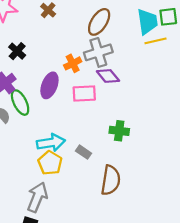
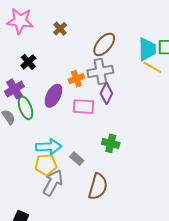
yellow line: (155, 41) -> (152, 67), turned 36
purple diamond: (108, 76) -> (106, 93), turned 60
yellow pentagon: (50, 163) -> (46, 165), turned 30
gray arrow: (37, 197) -> (53, 183), moved

